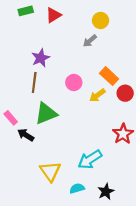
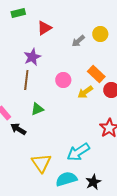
red triangle: (53, 15) -> (44, 28), moved
yellow circle: (101, 20) -> (100, 34), moved
green triangle: (46, 114) -> (37, 109), size x0.6
cyan semicircle: (77, 188) -> (66, 179), size x1.5

